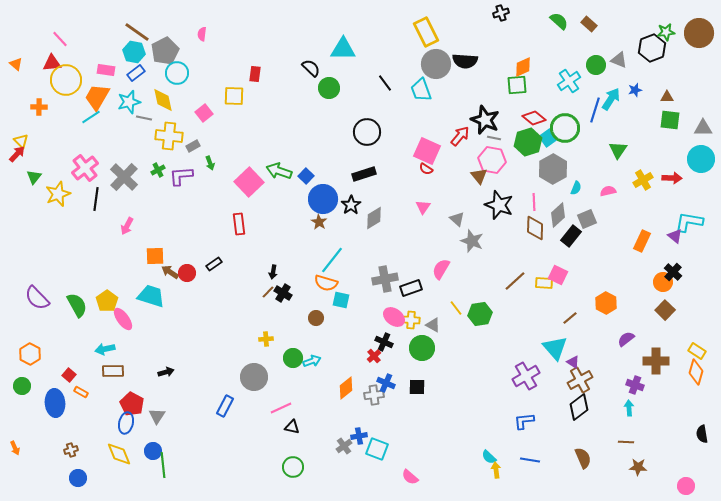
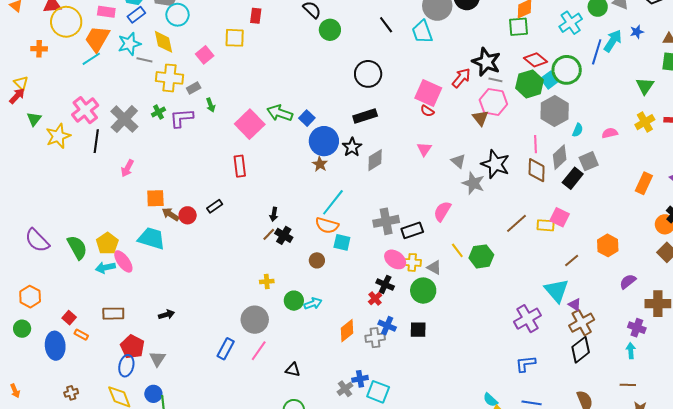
green triangle: (618, 150) -> (645, 86), moved
black star: (499, 205) -> (495, 164), moved
cyan arrow: (105, 349) -> (105, 267), moved
pink line: (281, 408) -> (259, 351), moved, turned -30

